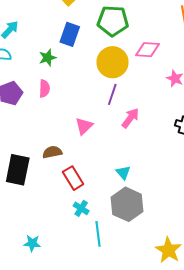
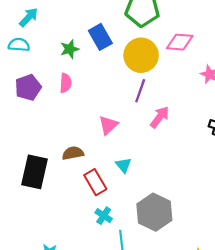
blue rectangle: (70, 34) -> (100, 37), moved, turned -50
cyan triangle: (123, 173) -> (124, 165), moved

